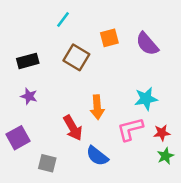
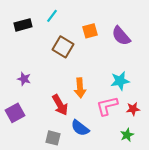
black rectangle: (28, 61) -> (23, 25), moved
green star: (165, 156) -> (127, 135), moved
gray square: (47, 163) -> (53, 138), moved

